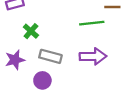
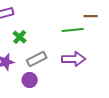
gray rectangle: (50, 56) -> (37, 59), turned -42

